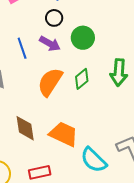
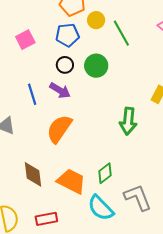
green circle: (83, 38) -> (96, 66), moved
green diamond: (82, 79) -> (105, 173), moved

